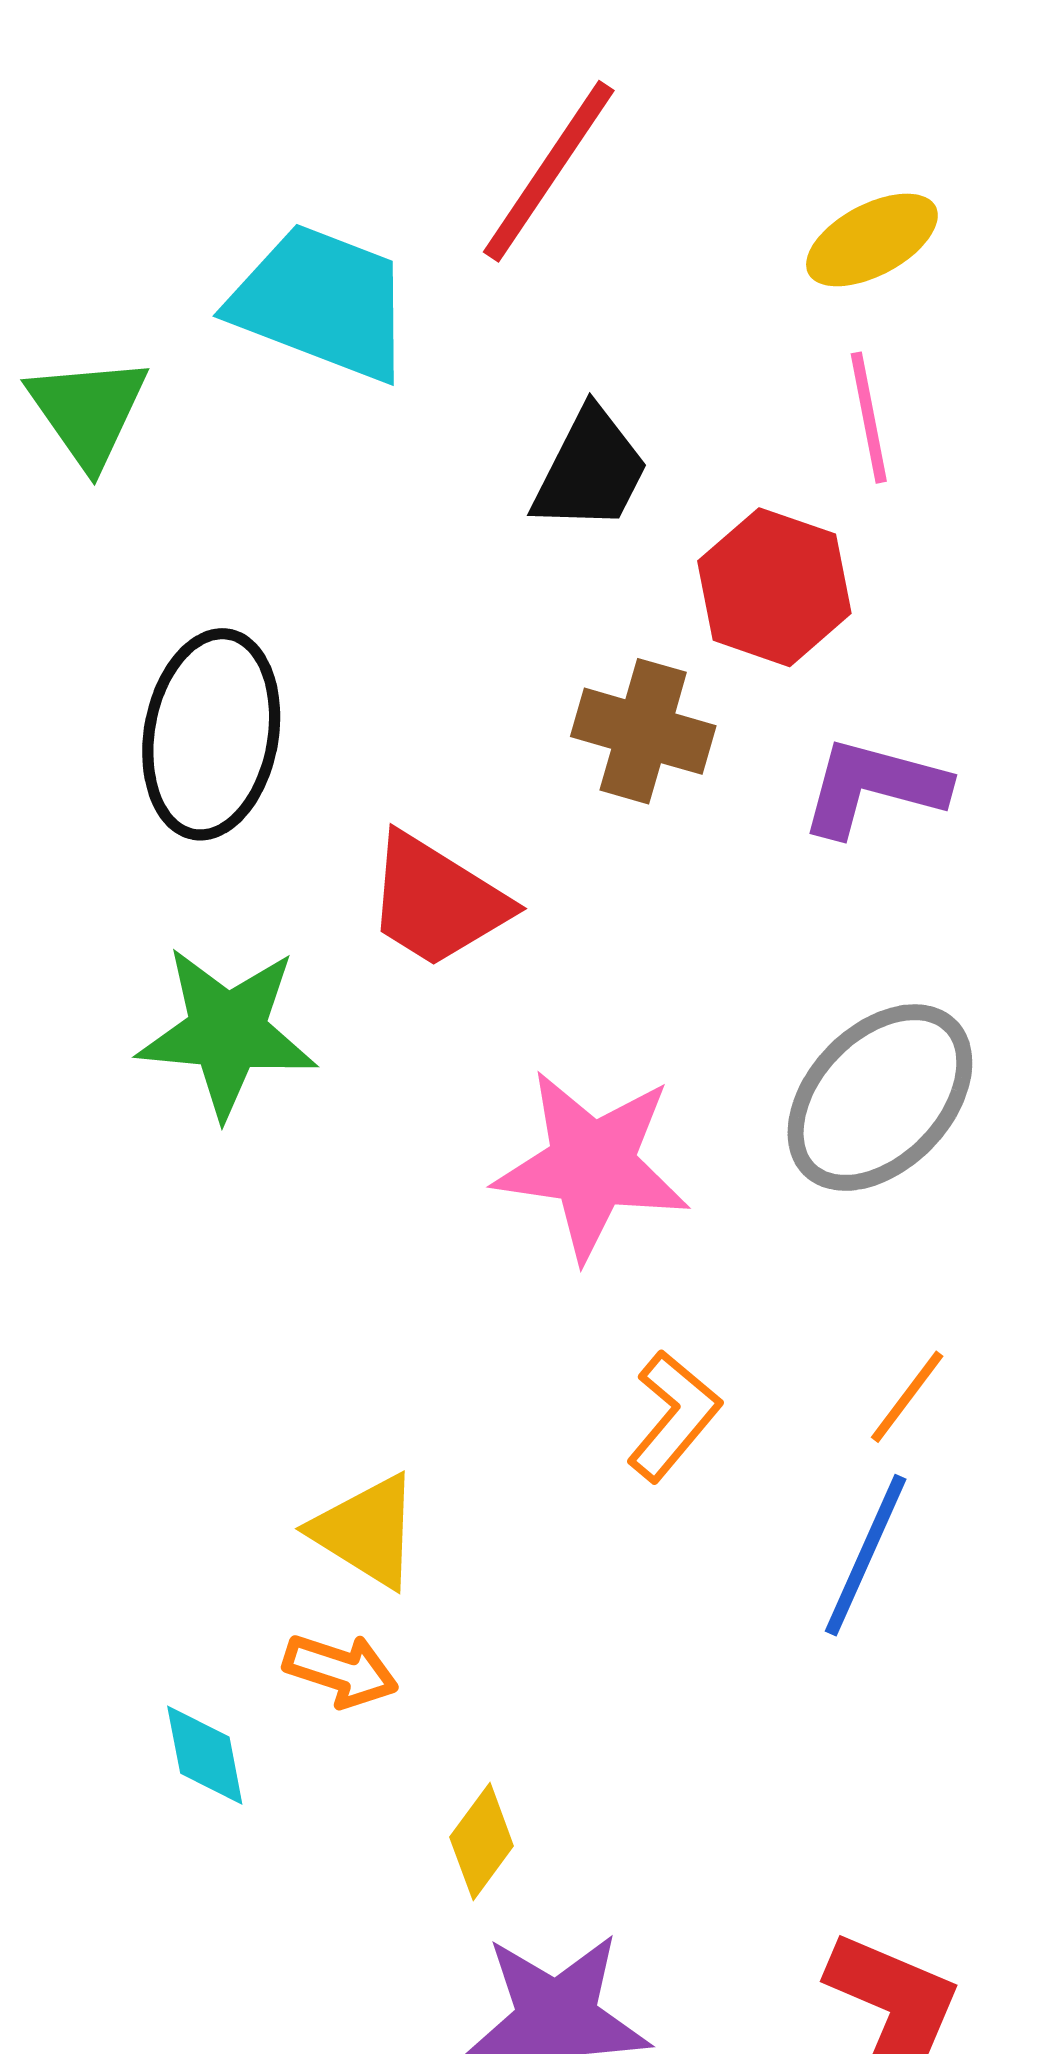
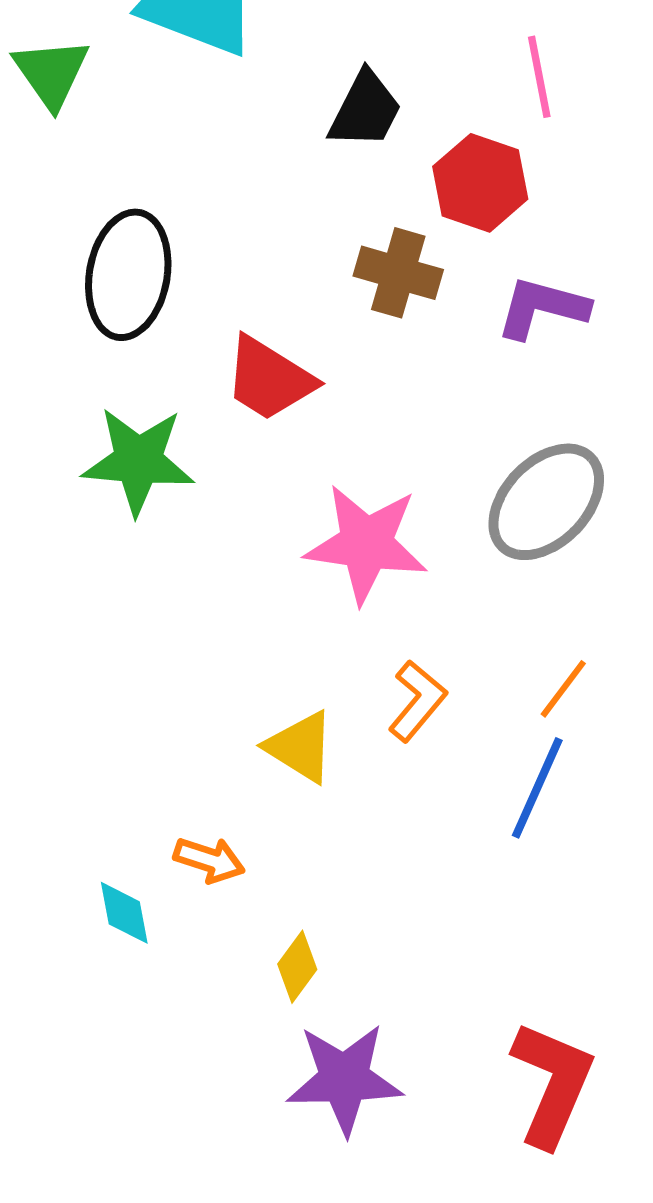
yellow triangle: (366, 1531) -> (300, 747), moved

